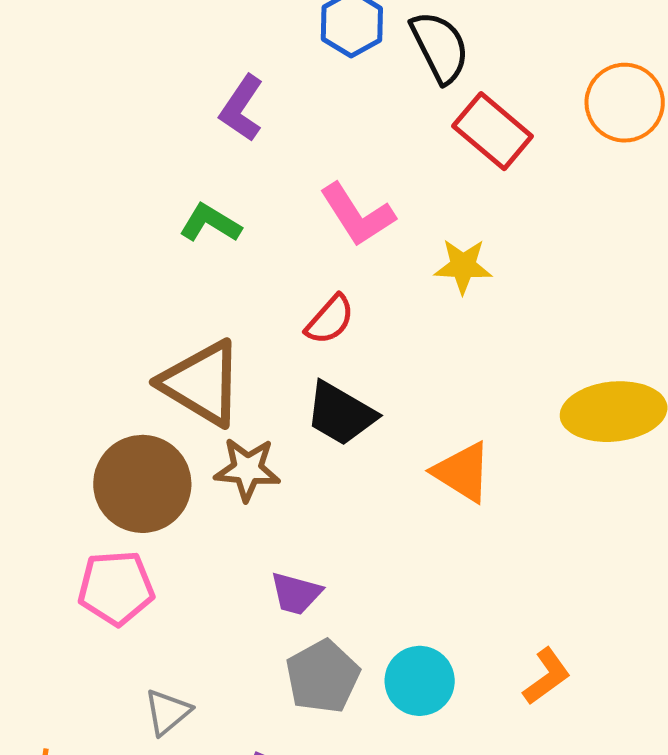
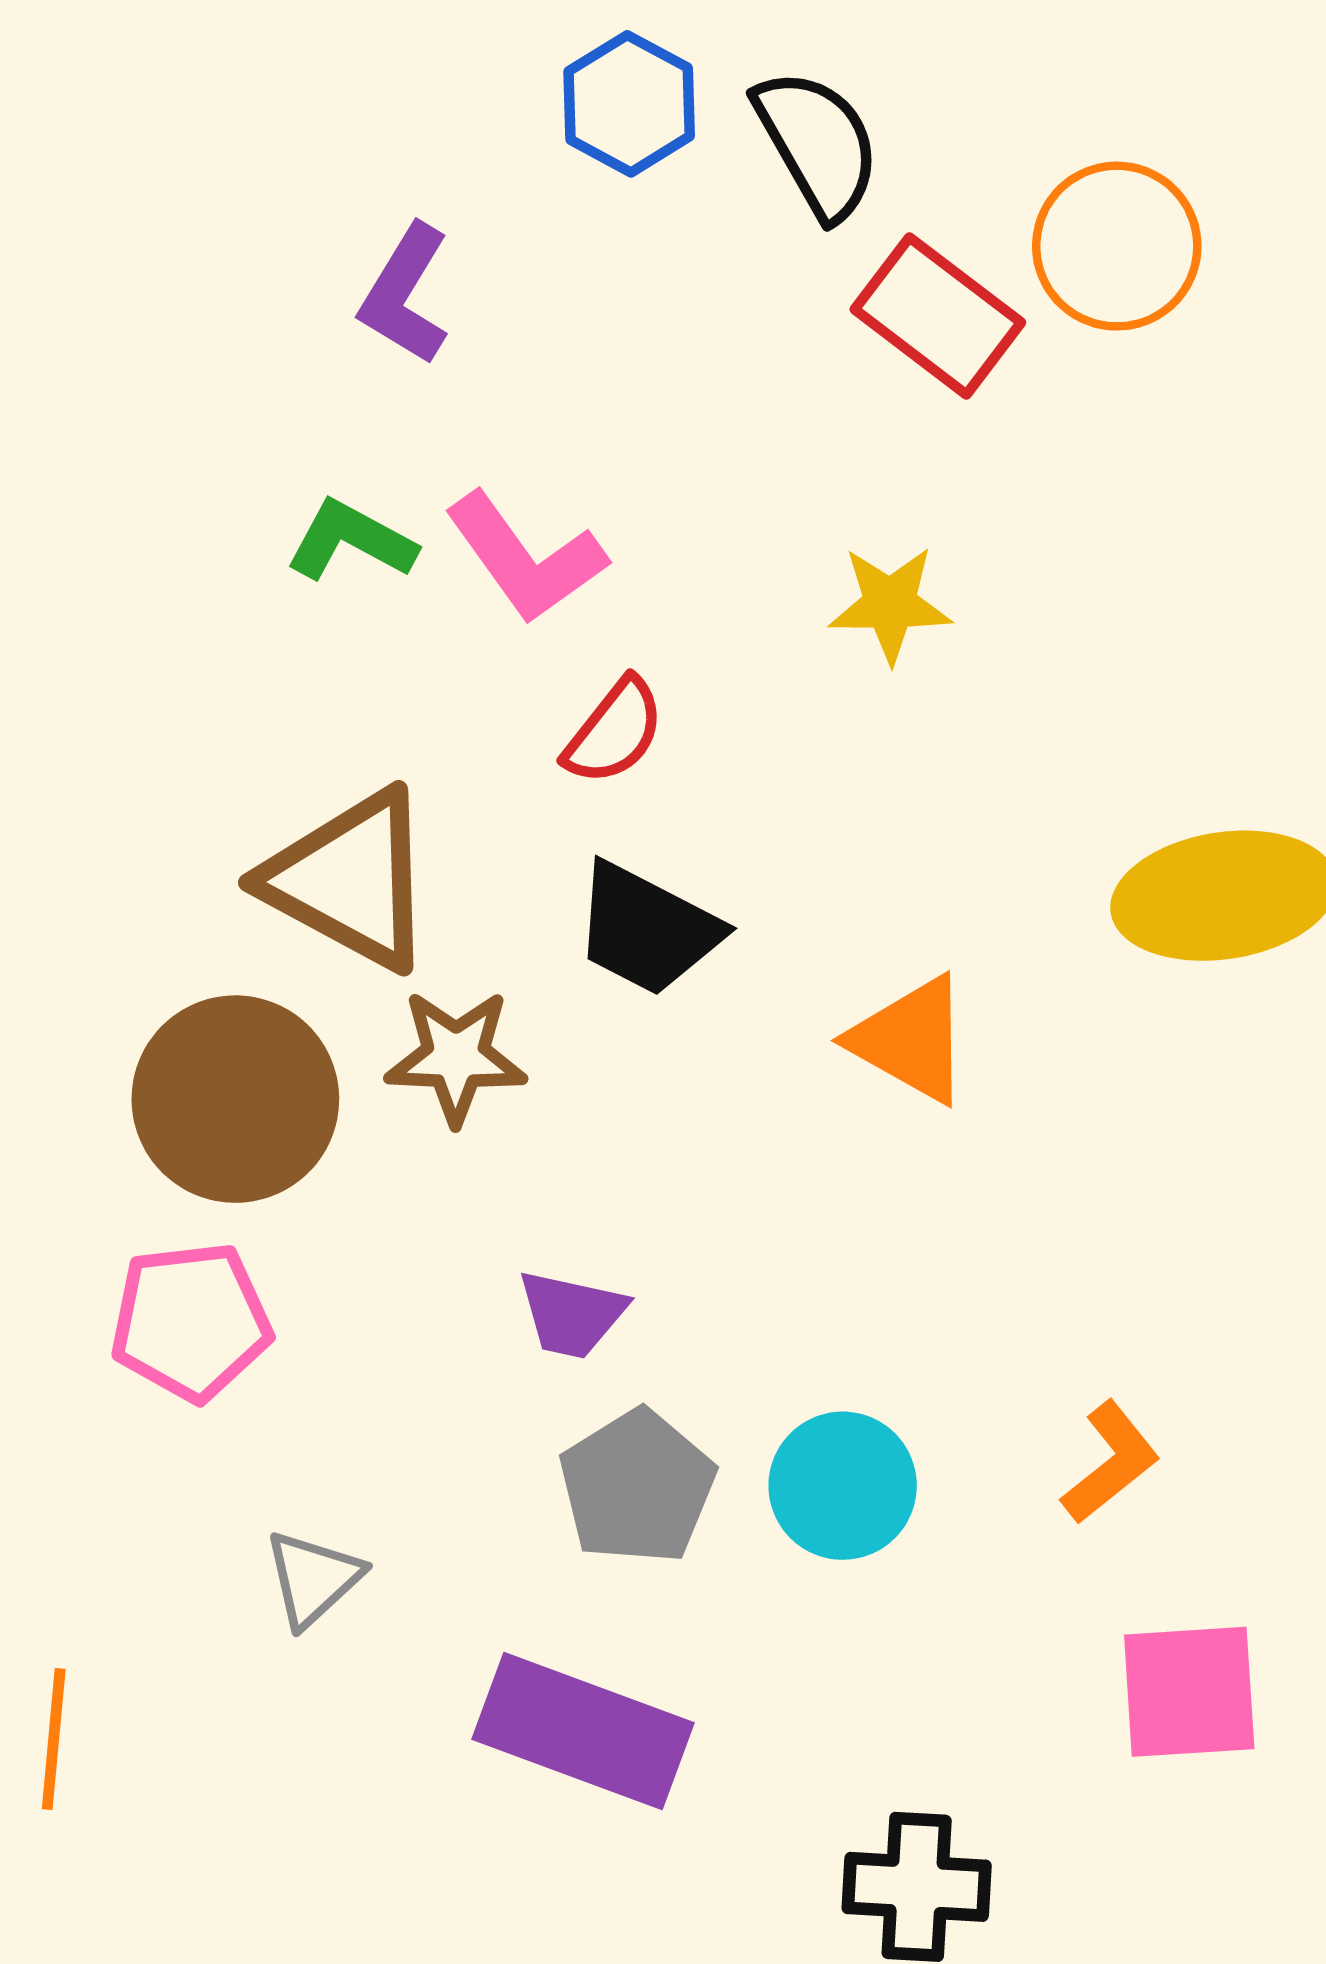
orange circle: (625, 103) -> (1117, 246), moved
pink L-shape: (357, 215) -> (526, 558), moved

